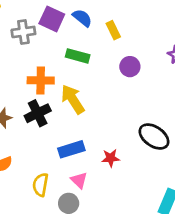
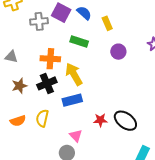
black ellipse: (154, 137) -> (125, 121), moved
blue rectangle: (71, 149) -> (72, 100), moved
yellow semicircle: (41, 185) -> (42, 118), moved

